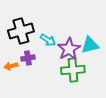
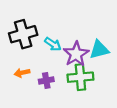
purple cross: (28, 58) -> (46, 80), moved
orange arrow: (11, 66) -> (22, 73), moved

